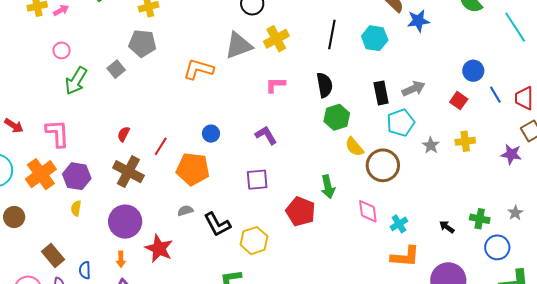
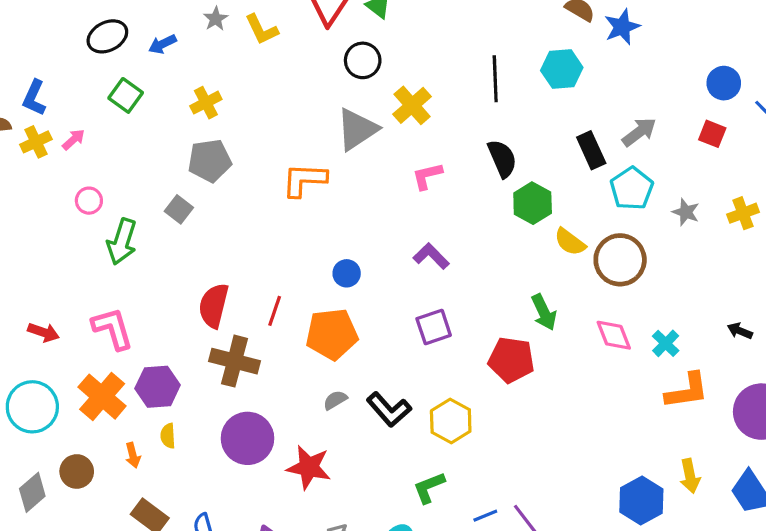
red semicircle: (124, 134) -> (214, 306), size x1.8
yellow cross: (465, 141) -> (743, 213), moved
orange arrow: (121, 259) -> (133, 455), moved

